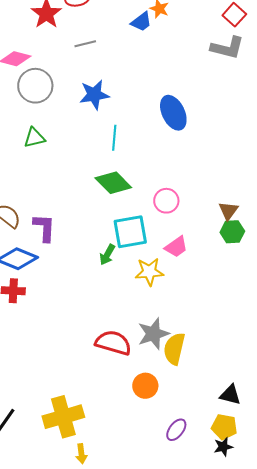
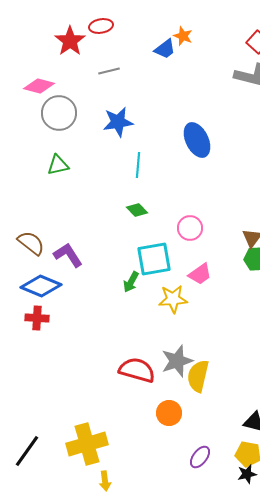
green diamond: (113, 183) -> (137, 210), size x0.6
purple L-shape: (44, 228) -> (68, 255), turned -36

